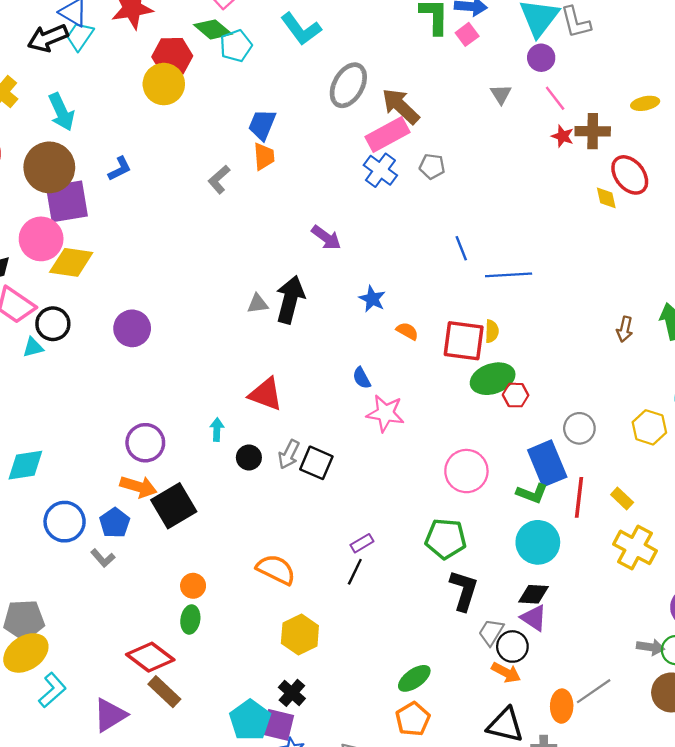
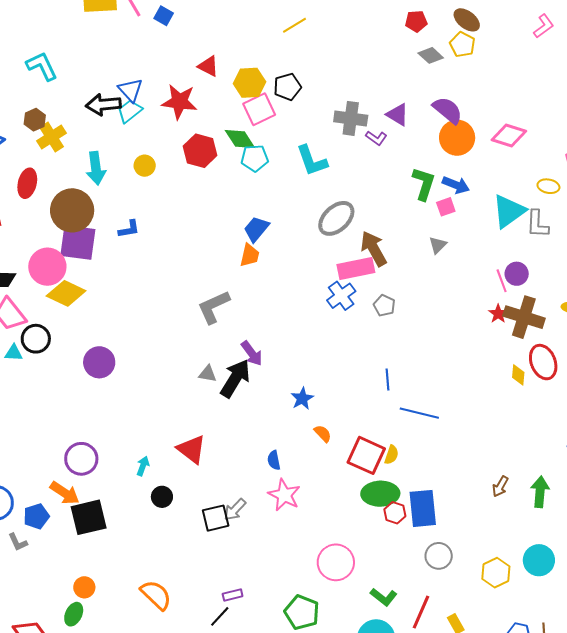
purple circle: (541, 58) -> (517, 274), moved
yellow circle: (164, 84) -> (145, 166), moved, size x0.6
gray triangle: (501, 94) -> (438, 245), moved
brown cross: (593, 131) -> (524, 317), size x1.4
gray L-shape: (219, 179) -> (214, 307), moved, size x1.5
purple arrow: (326, 238) -> (252, 353), moved
gray arrow: (289, 454) -> (235, 510), moved
black square: (316, 463) -> (216, 518), turned 36
blue rectangle: (547, 463) -> (423, 508), moved

